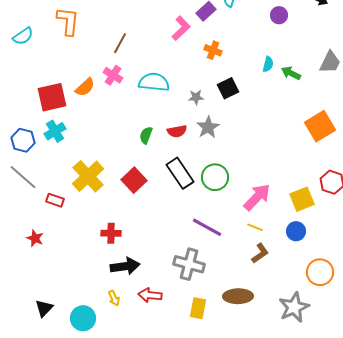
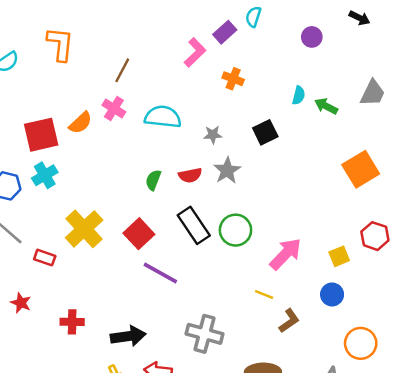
black square: (228, 88) -> (265, 132), moved
yellow square: (302, 199) -> (339, 256), size x0.7
purple line: (207, 227) -> (160, 273), moved
yellow line: (255, 227) -> (264, 294), moved
red cross: (111, 233) -> (72, 322), moved

